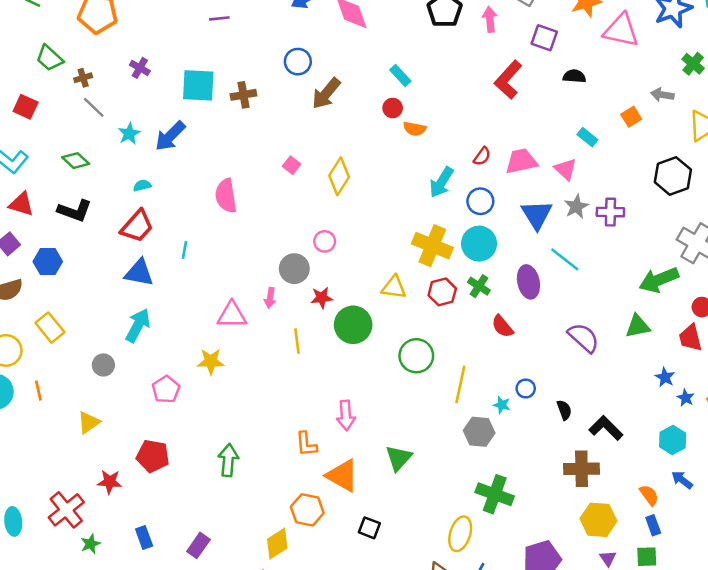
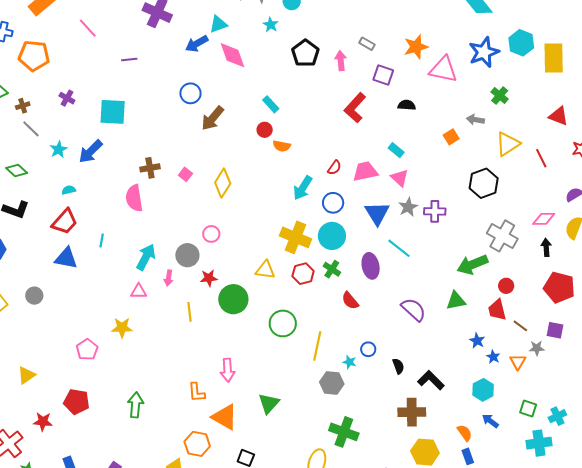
brown cross: (243, 95) -> (150, 168), moved
cyan rectangle: (587, 137) -> (396, 150), moved
pink triangle: (232, 315) -> (139, 291), size x0.7
cyan arrow: (138, 325) -> (146, 257), moved
gray circle: (103, 365) -> (34, 296), moved

